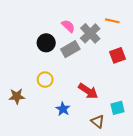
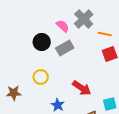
orange line: (112, 21) -> (105, 34), moved
gray cross: (90, 33) -> (84, 19), moved

